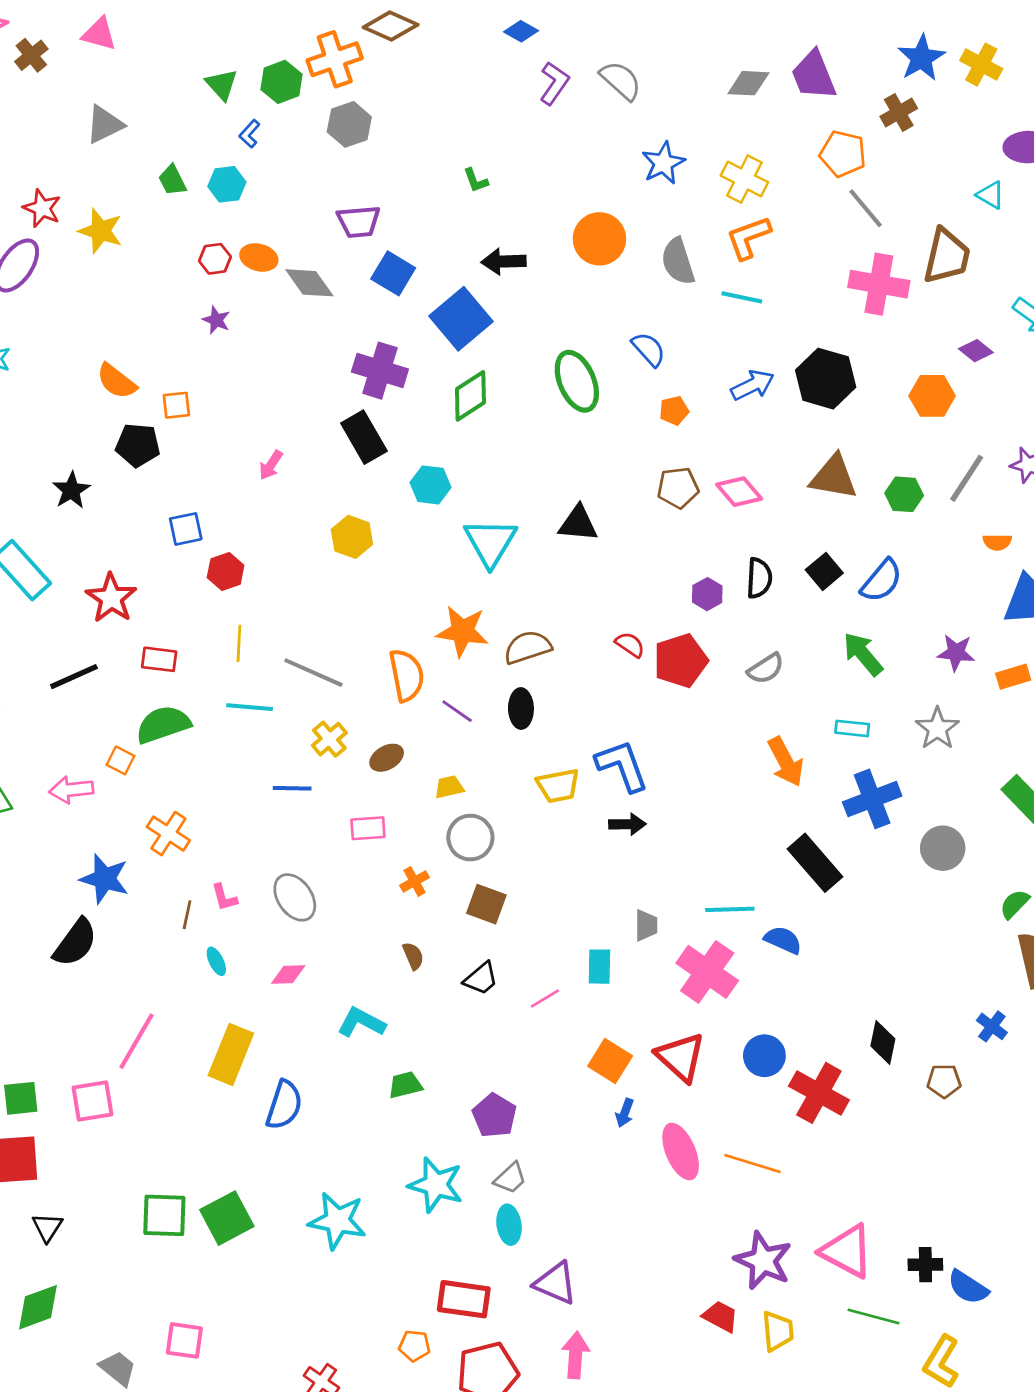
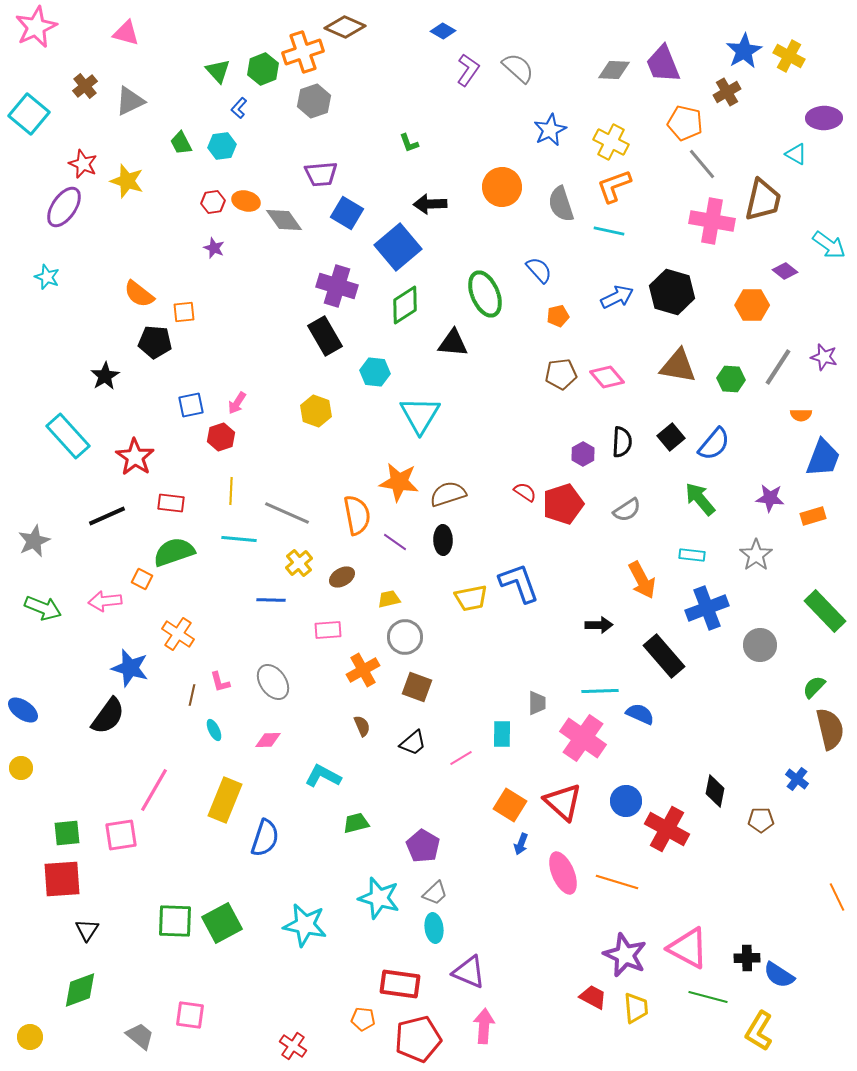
brown cross: (31, 55) -> (85, 86), moved
pink arrow: (271, 465) -> (237, 403), moved
black triangle: (578, 524) -> (453, 343), moved
black arrow: (627, 824) -> (599, 625), moved
orange cross: (415, 881) -> (363, 670), size x1.5

